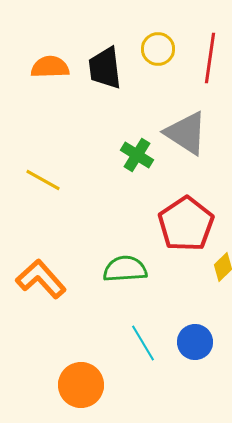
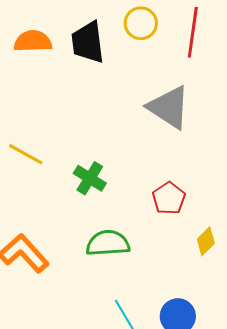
green cross: (137, 155) -> (90, 178), moved
red pentagon: (186, 224) -> (169, 198), size x0.6

